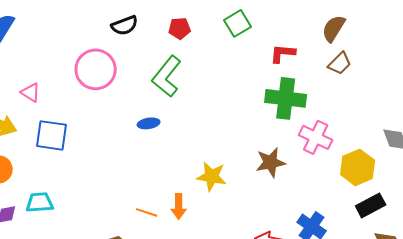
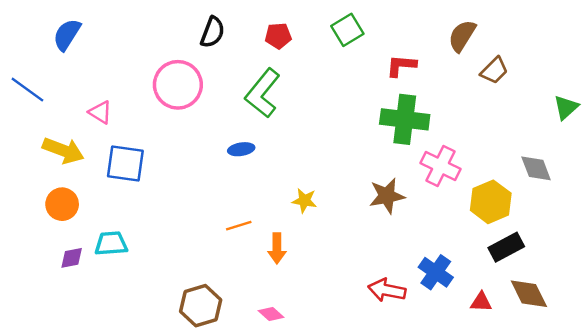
black semicircle: (125, 25) -> (213, 32), turned -48
brown trapezoid: (340, 63) -> (494, 70), moved
yellow star: (212, 176) -> (304, 201), moved, size x0.7
orange line: (147, 212) -> (239, 226), moved, turned -35

